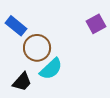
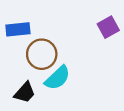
blue rectangle: (16, 26) -> (18, 29), turned -45

